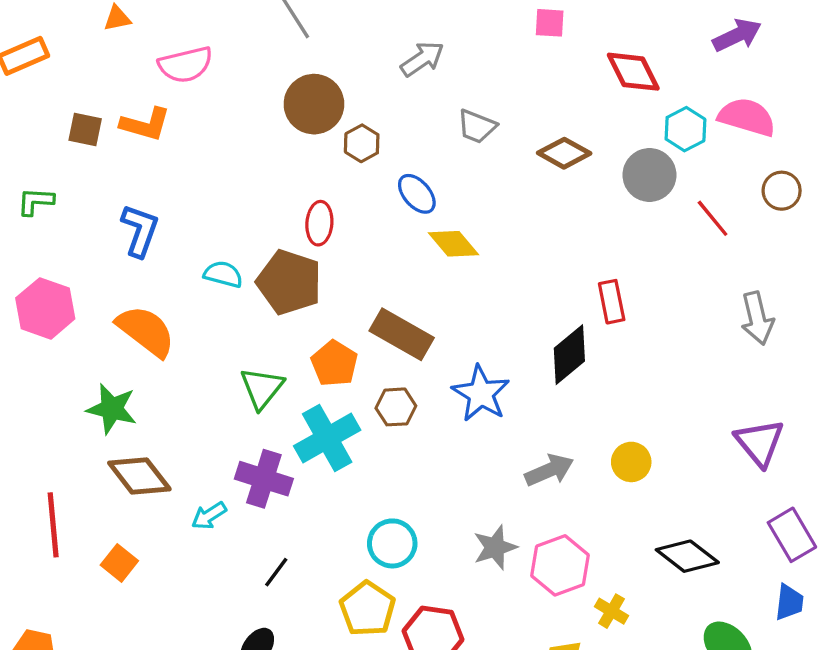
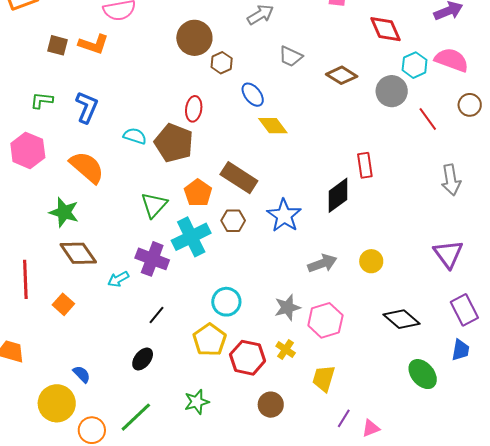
green L-shape: (36, 201) -> (42, 100), moved
yellow cross: (611, 611) -> (286, 350), moved

